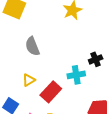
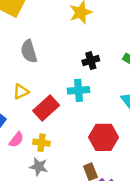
black cross: (96, 59) -> (91, 61), moved

